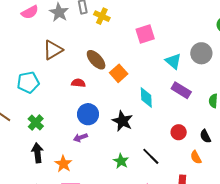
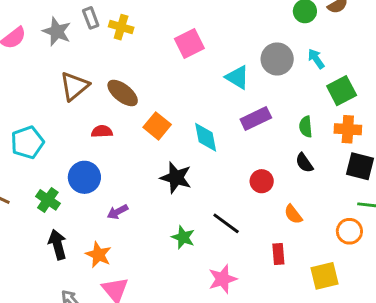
brown triangle: (53, 50) -> (74, 86), moved
orange square: (119, 73) -> (157, 126), moved
purple rectangle: (181, 90) -> (256, 118), turned -48
blue circle: (88, 114) -> (84, 177), moved
black semicircle: (205, 136) -> (304, 163), moved

